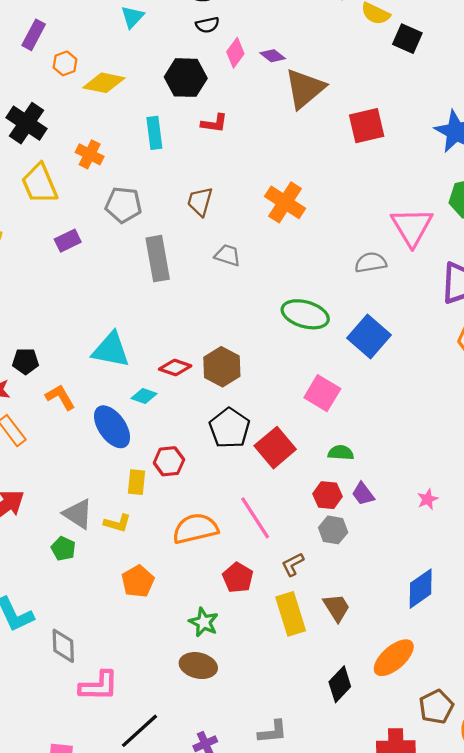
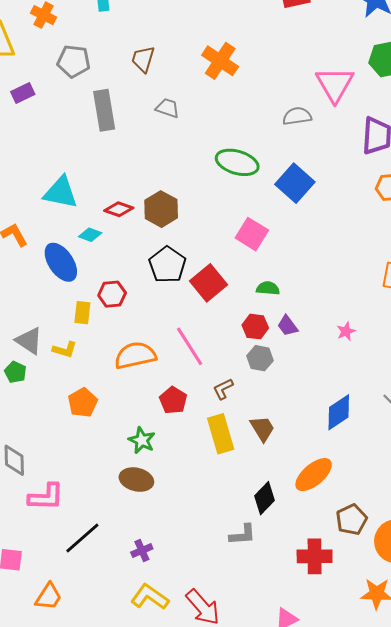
gray L-shape: (273, 732) -> (243, 535), moved

